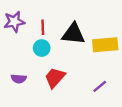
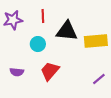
red line: (43, 27) -> (43, 16), moved
purple line: (100, 86) -> (99, 79), moved

